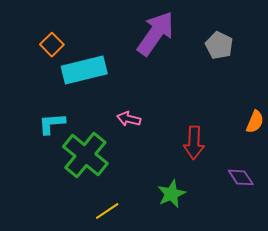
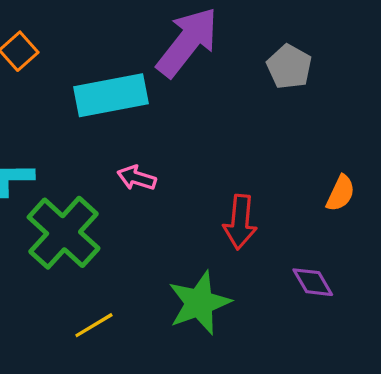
cyan rectangle: (84, 70) -> (111, 95), moved
green star: (171, 194) -> (199, 303), size x1.4

